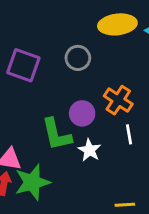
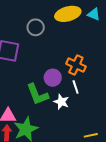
gray circle: (78, 58) -> (36, 27), moved
white line: (129, 134) -> (76, 87), moved

